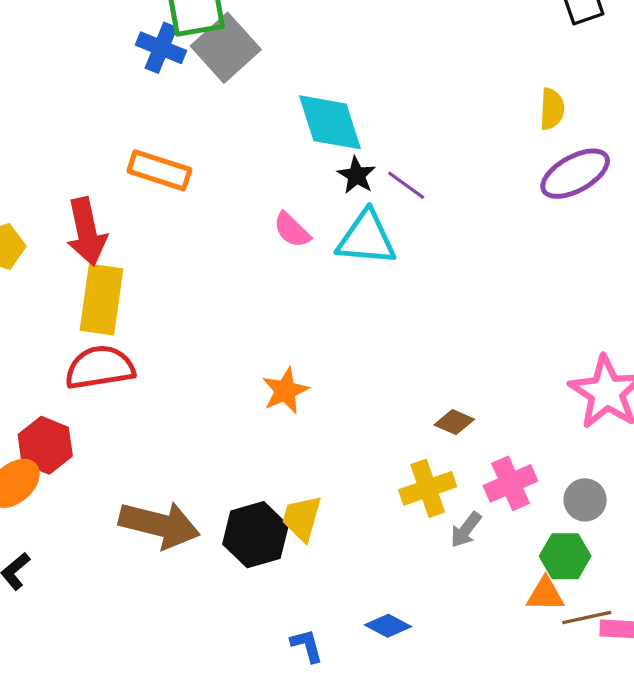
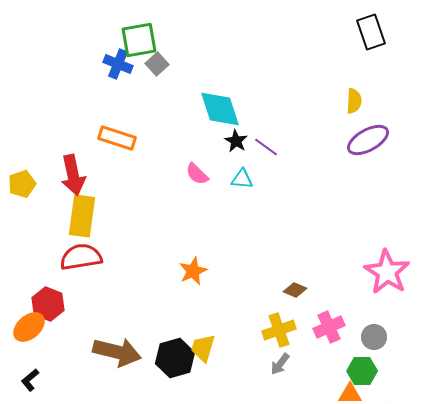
gray square: (226, 48) -> (157, 64), size x0.6
cyan triangle: (366, 238) -> (242, 179), size x0.6
gray arrow: (466, 530) -> (280, 364), moved

